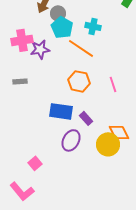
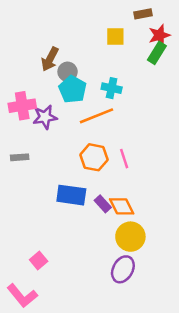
orange line: (81, 48) -> (96, 116), turned -56
pink line: (113, 84) -> (124, 159), moved
orange diamond: (119, 132) -> (122, 206), moved
purple ellipse: (71, 140) -> (123, 269), moved

